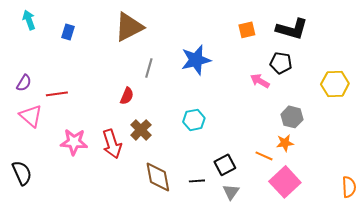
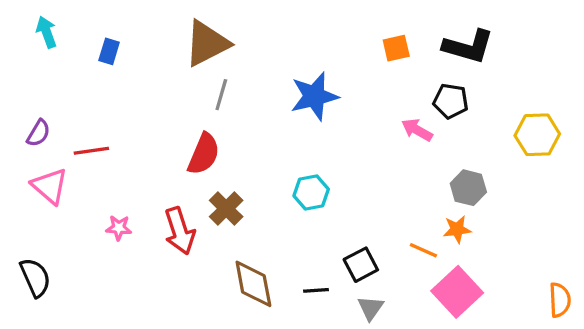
gray line: (149, 68) -> (221, 95), moved
red semicircle: (127, 96) -> (204, 154), size x1.5
pink star: (74, 142) -> (119, 228), size x0.6

